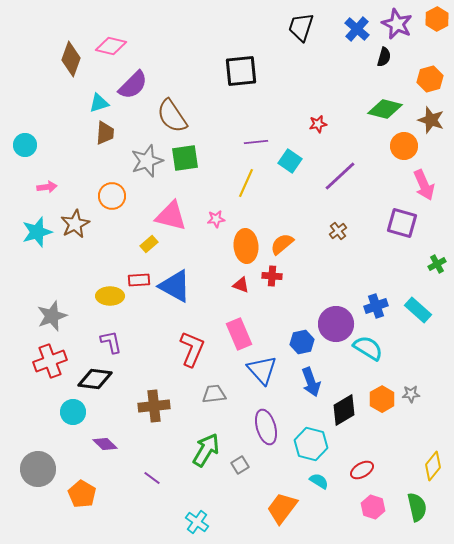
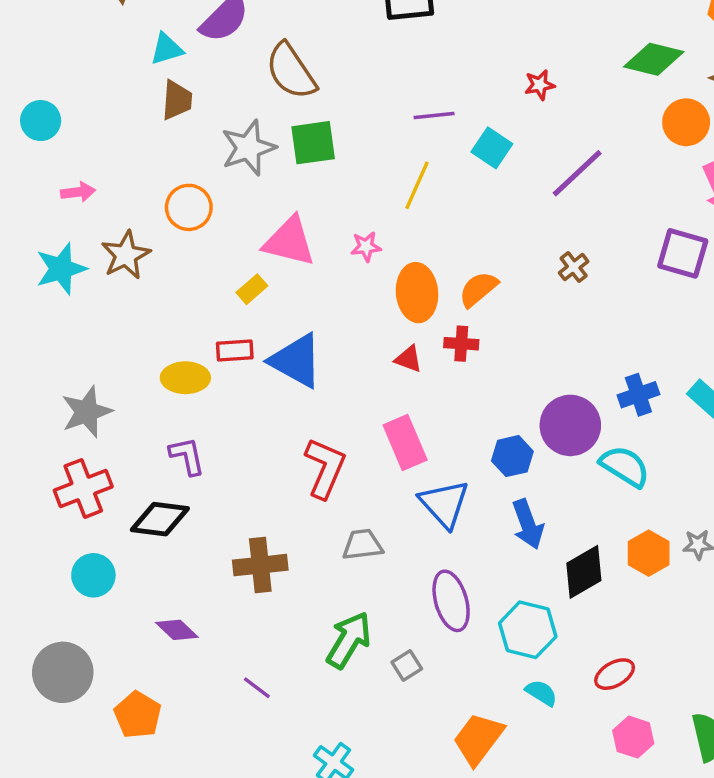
cyan circle: (73, 412) -> (93, 575), moved

